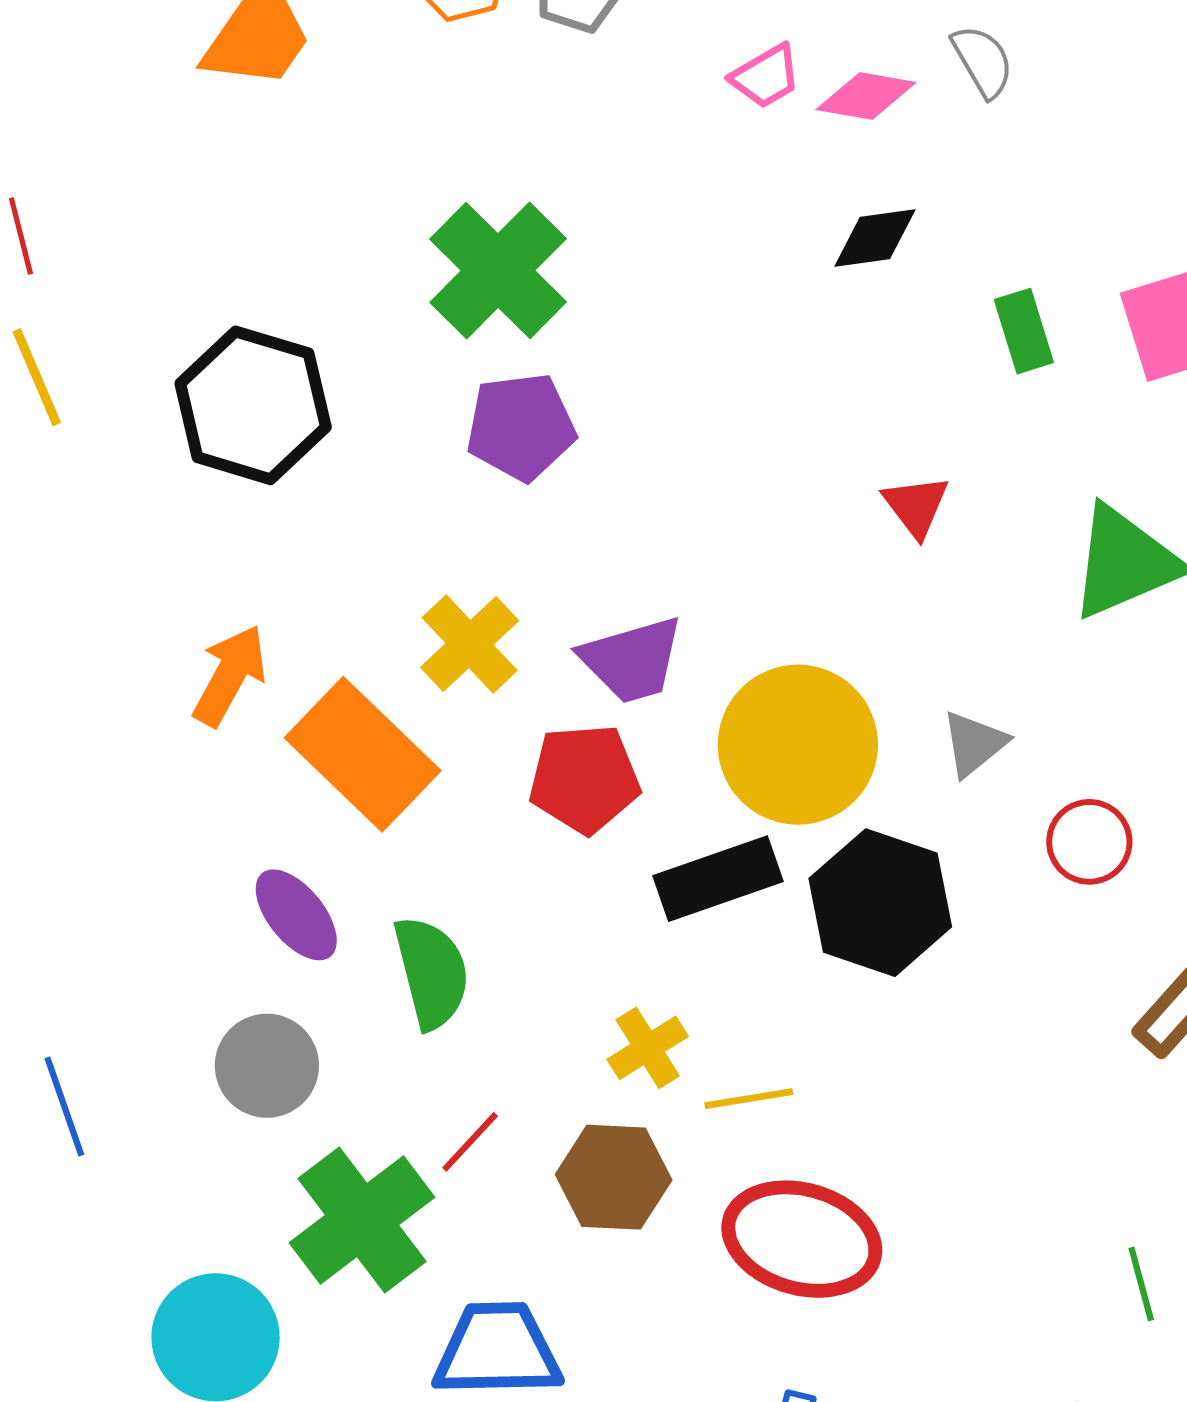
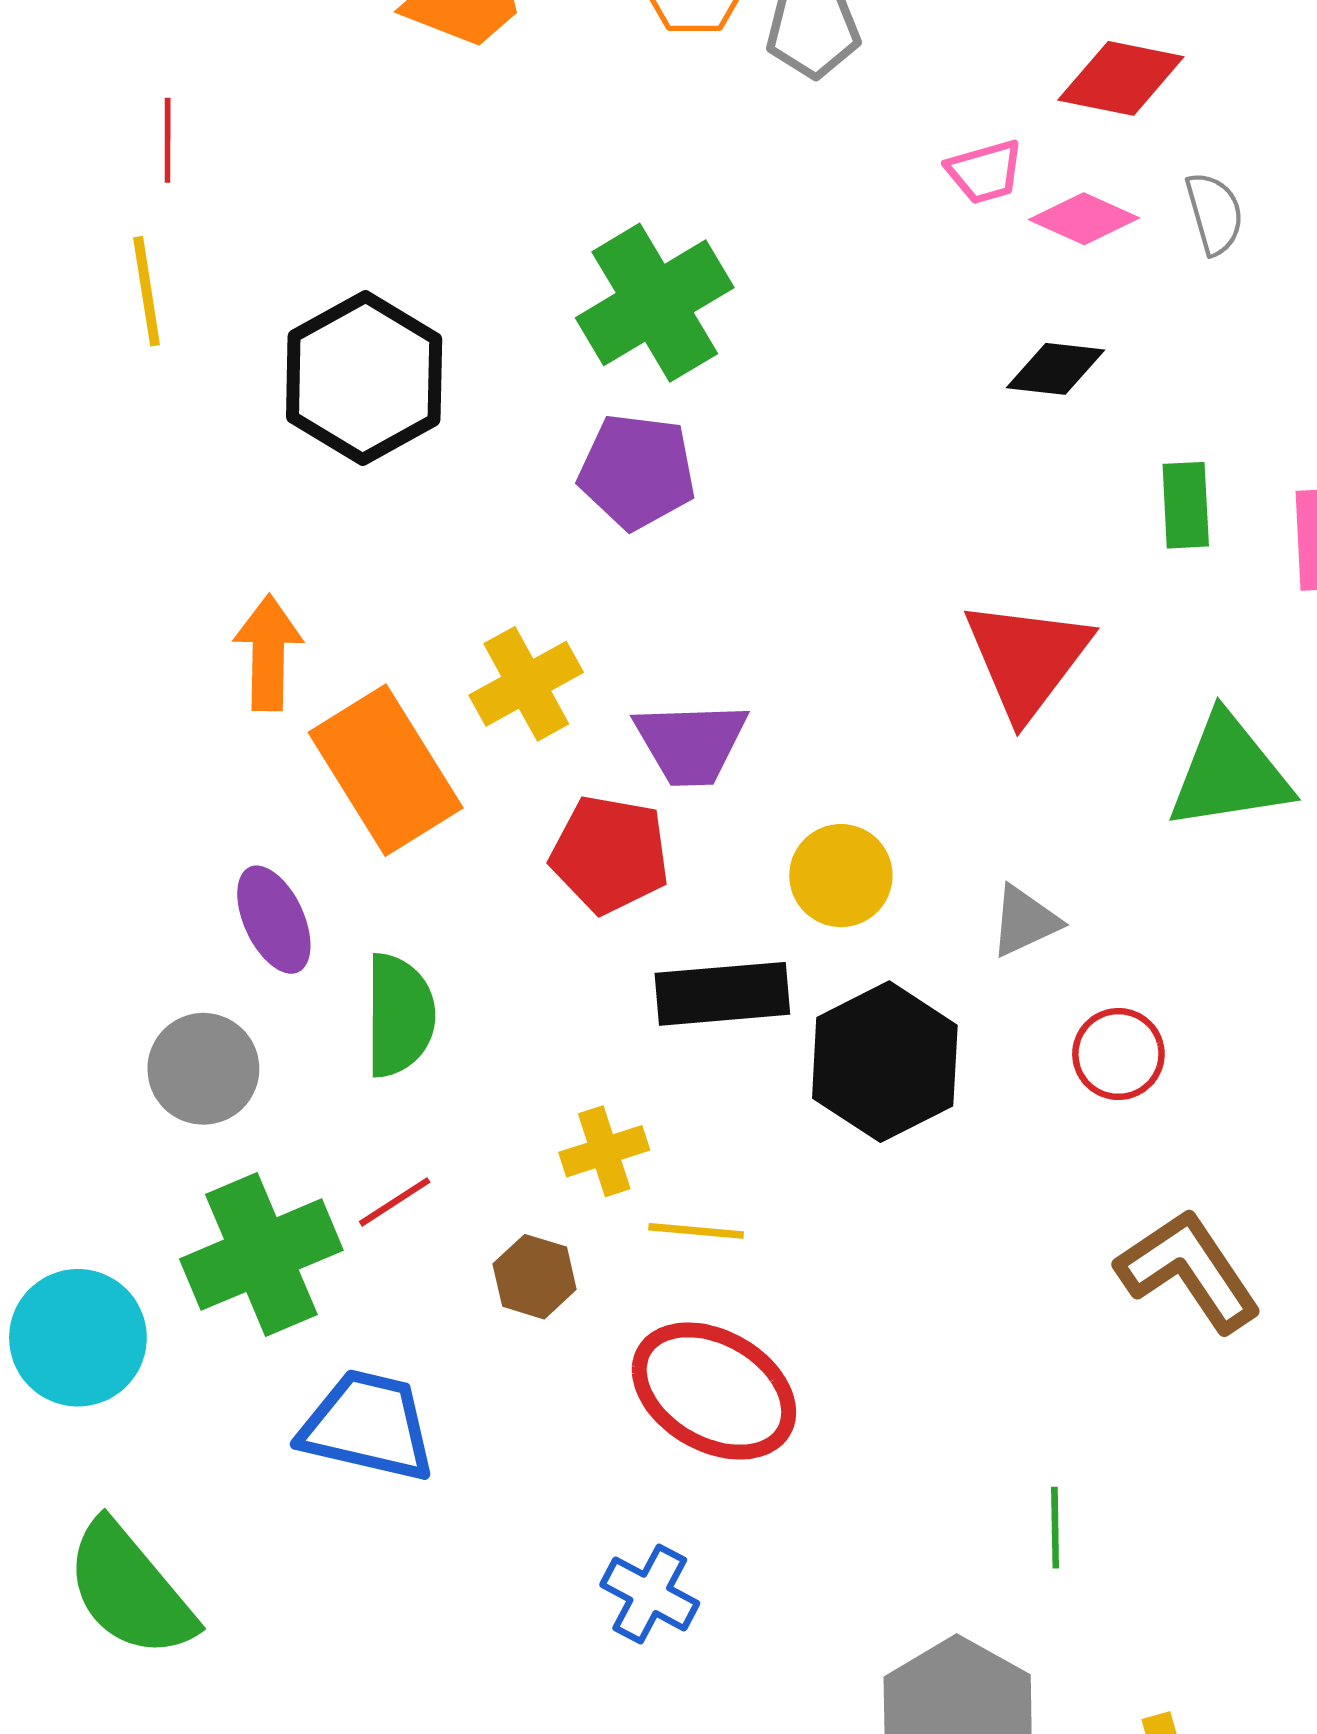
red triangle: (916, 506) -> (1027, 659), size x1.8
orange arrow: (230, 675) -> (268, 653), turned -42
yellow circle: (798, 745) -> (841, 876), size x0.6
brown hexagon: (614, 1177) -> (535, 1277), size x0.7

